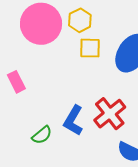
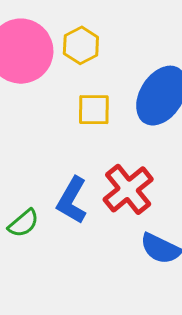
yellow square: (90, 48) -> (94, 110), moved

